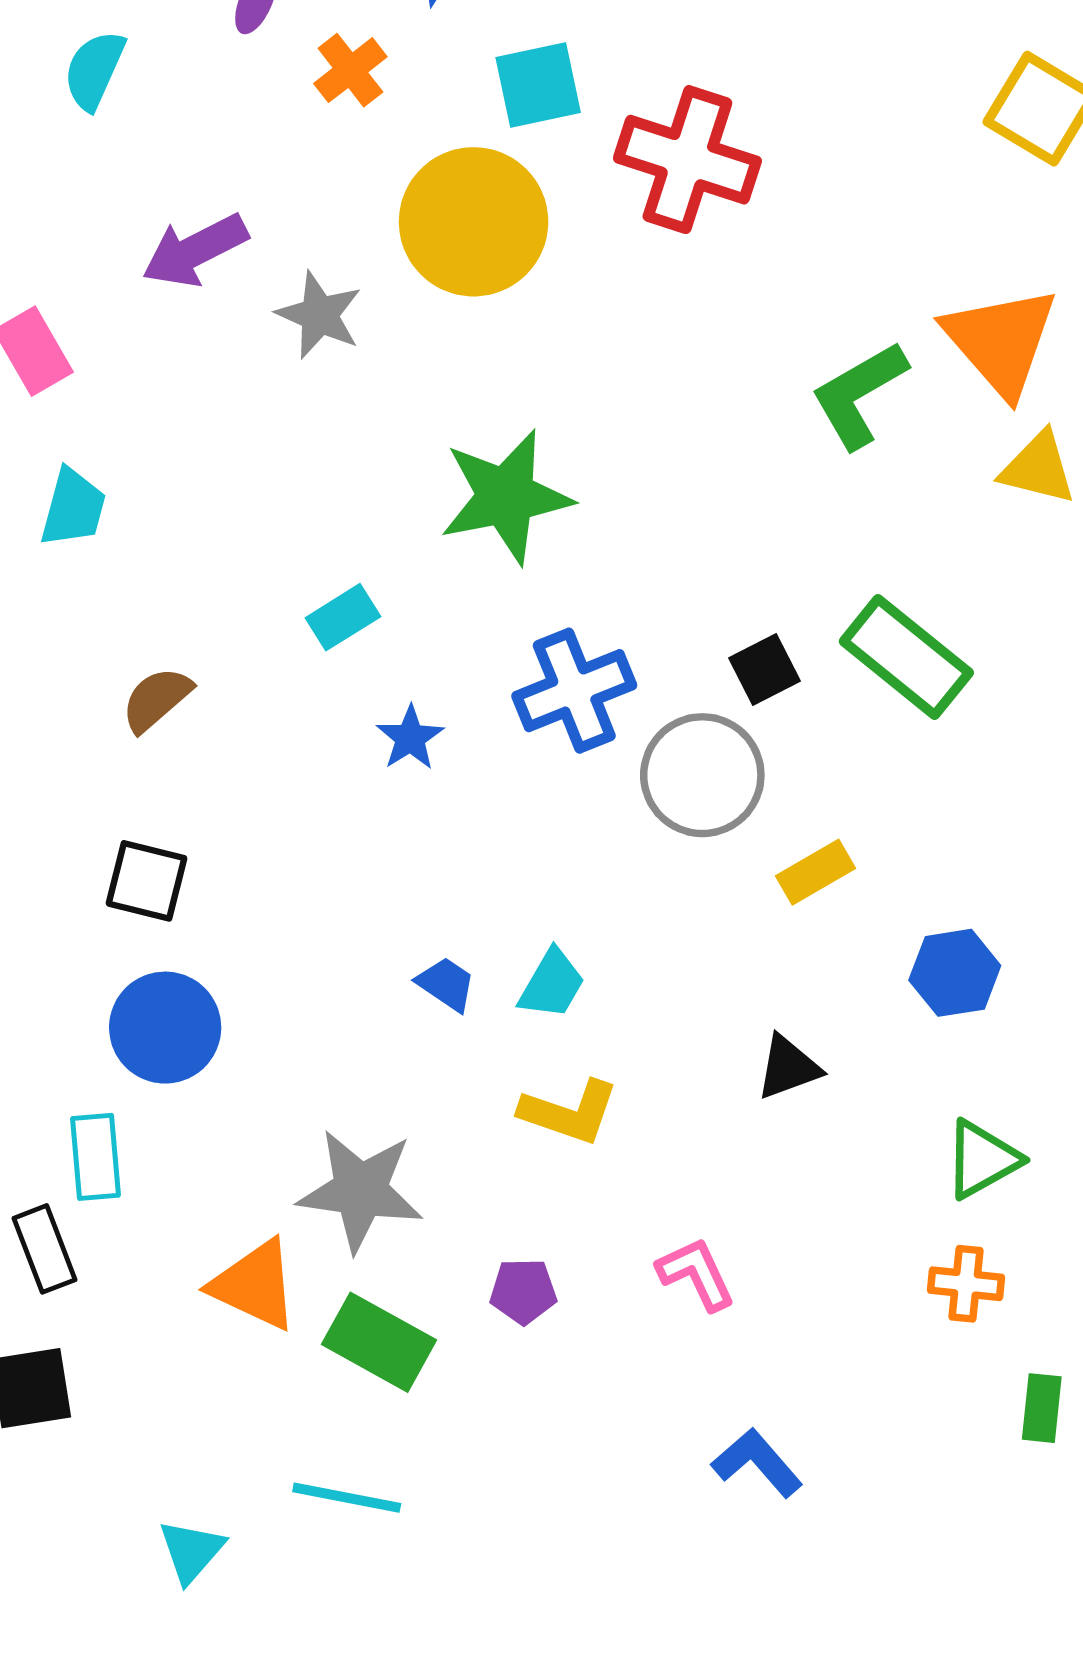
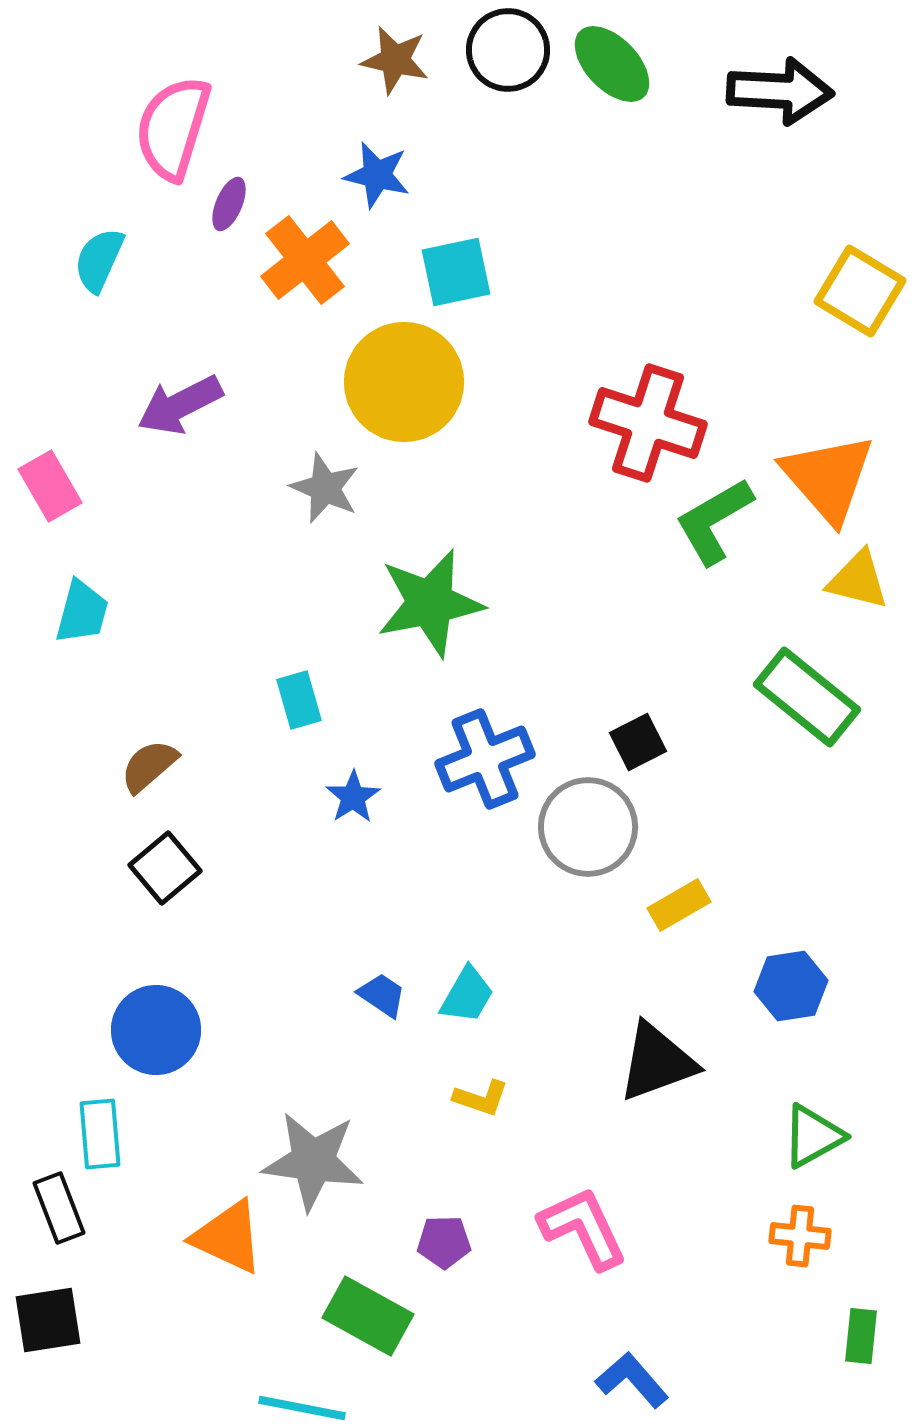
orange cross: (350, 70) -> (305, 260), size x1.5
red cross: (687, 160) -> (648, 423), moved
gray star: (319, 315) -> (325, 488), moved
cyan rectangle: (343, 617) -> (299, 700), turned -74
green rectangle: (906, 657) -> (807, 697), moved
black square: (147, 881) -> (165, 868), moved, turned 36
black triangle: (788, 1067) -> (657, 1062), size x1.5
yellow L-shape: (569, 1112) -> (481, 1098), size x0.7
pink L-shape: (696, 1274) -> (583, 1228), size x1.4
green rectangle: (379, 1342) -> (368, 1316), moved

